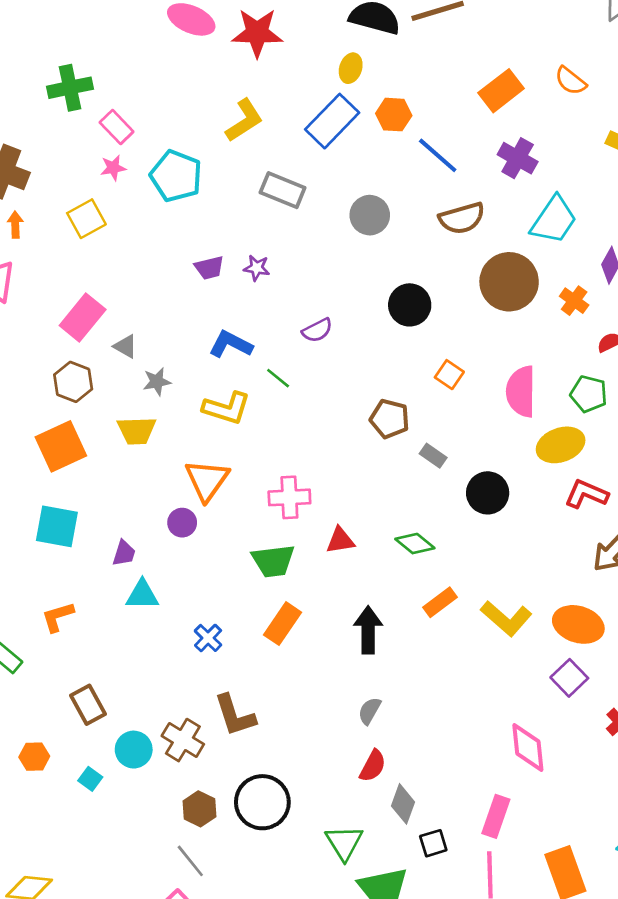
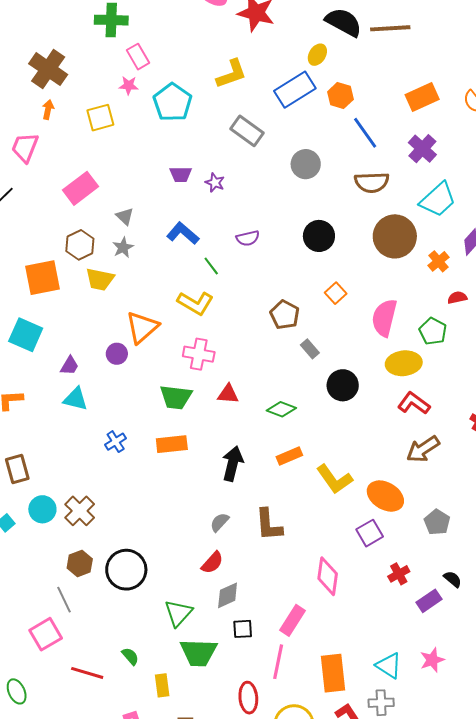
gray triangle: (125, 346) -> (125, 216), moved
brown hexagon: (73, 382) -> (80, 245), moved
gray star: (157, 382) -> (123, 247), turned -30
yellow L-shape: (227, 408) -> (195, 303), moved
green diamond: (415, 544) -> (281, 409), turned -32
orange rectangle: (282, 624) -> (172, 444), turned 36
brown L-shape: (235, 715) -> (269, 525), moved
gray diamond: (403, 804) -> (228, 595), turned 32

